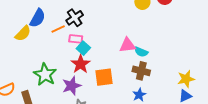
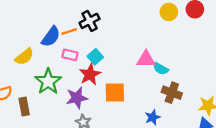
blue semicircle: (38, 18) -> (51, 37), moved
yellow semicircle: (23, 33) -> (24, 57), moved
pink rectangle: (76, 39) -> (70, 55), moved
brown cross: (141, 71) -> (172, 93), moved

